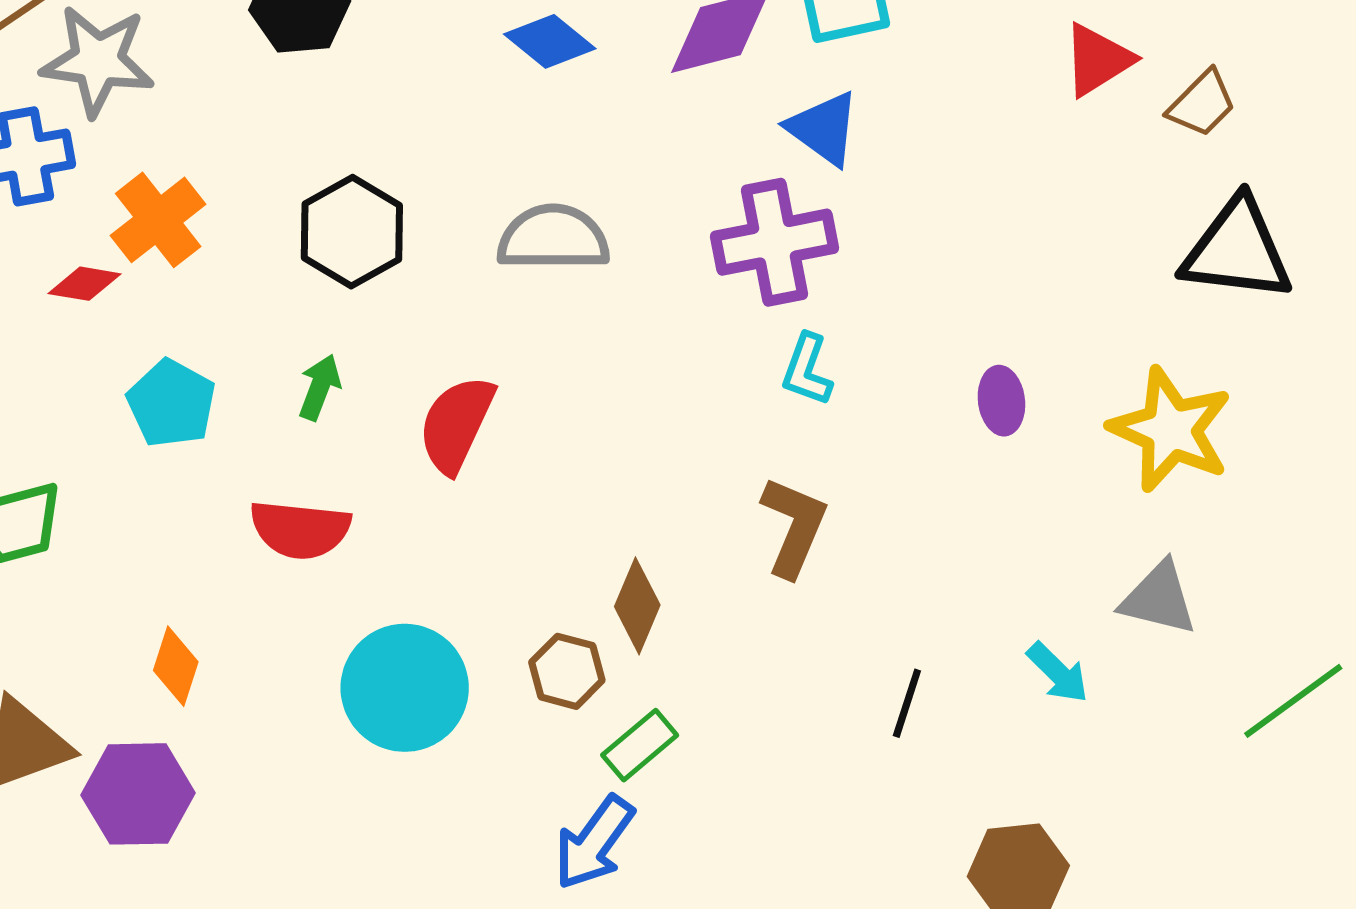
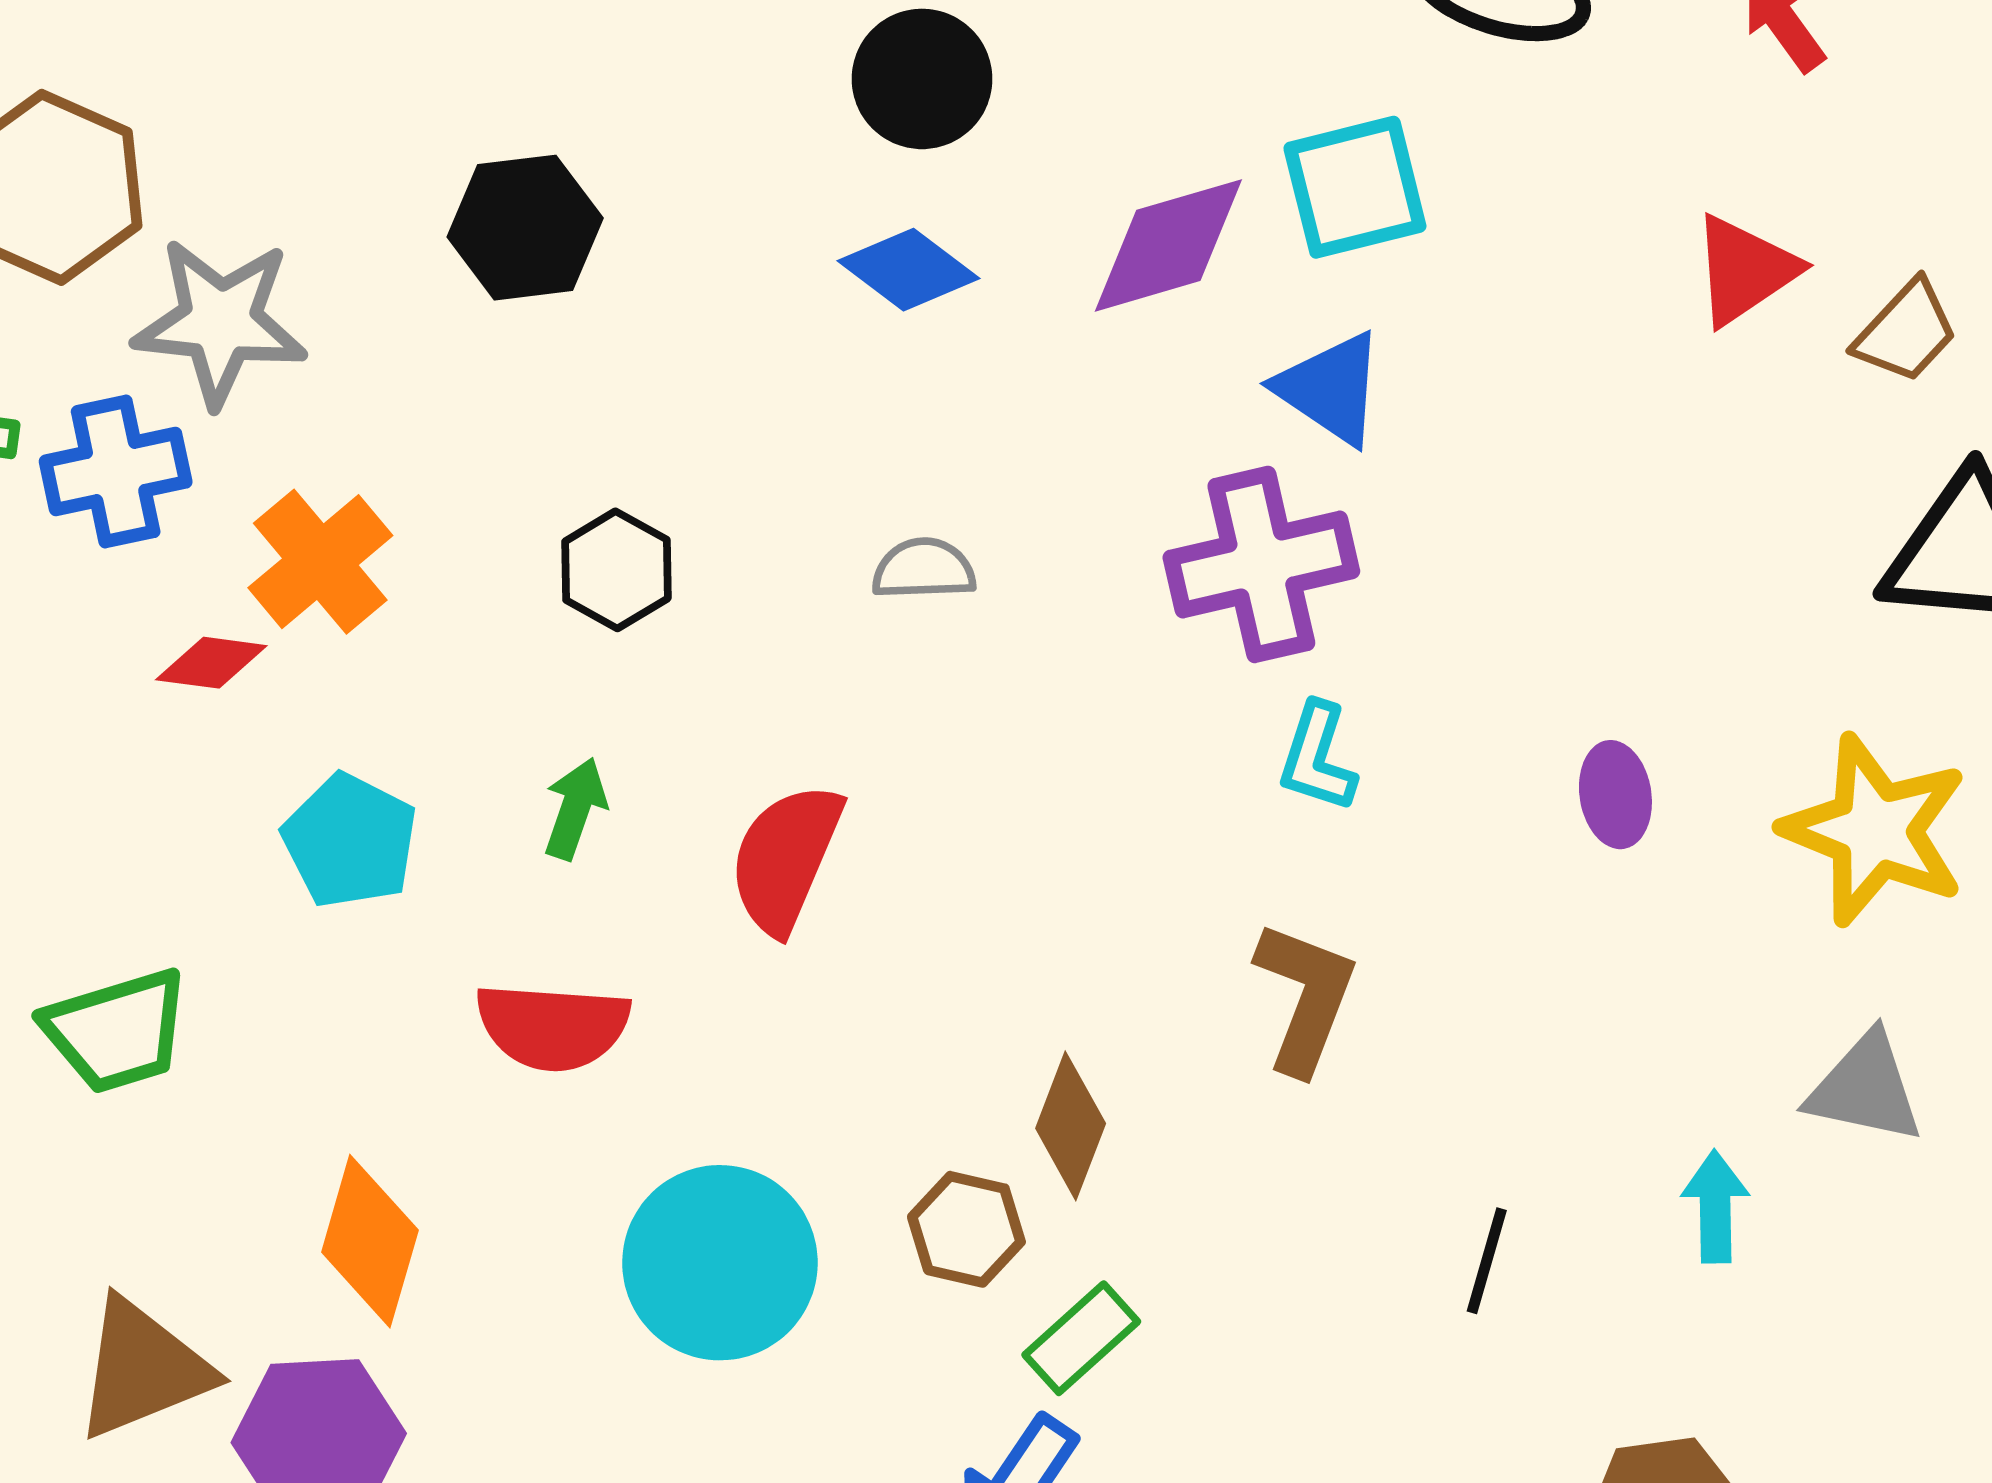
black hexagon: (352, 232) -> (616, 570), size x0.7
gray semicircle: (553, 238) -> (924, 569), size x0.6
orange diamond: (176, 666) -> (370, 1241), size x1.4
cyan arrow: (1058, 673) -> (1715, 1207), turned -134

